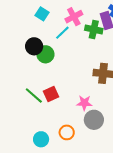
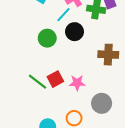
black circle: (34, 46) -> (75, 32), moved
pink star: (84, 103) -> (77, 83), moved

